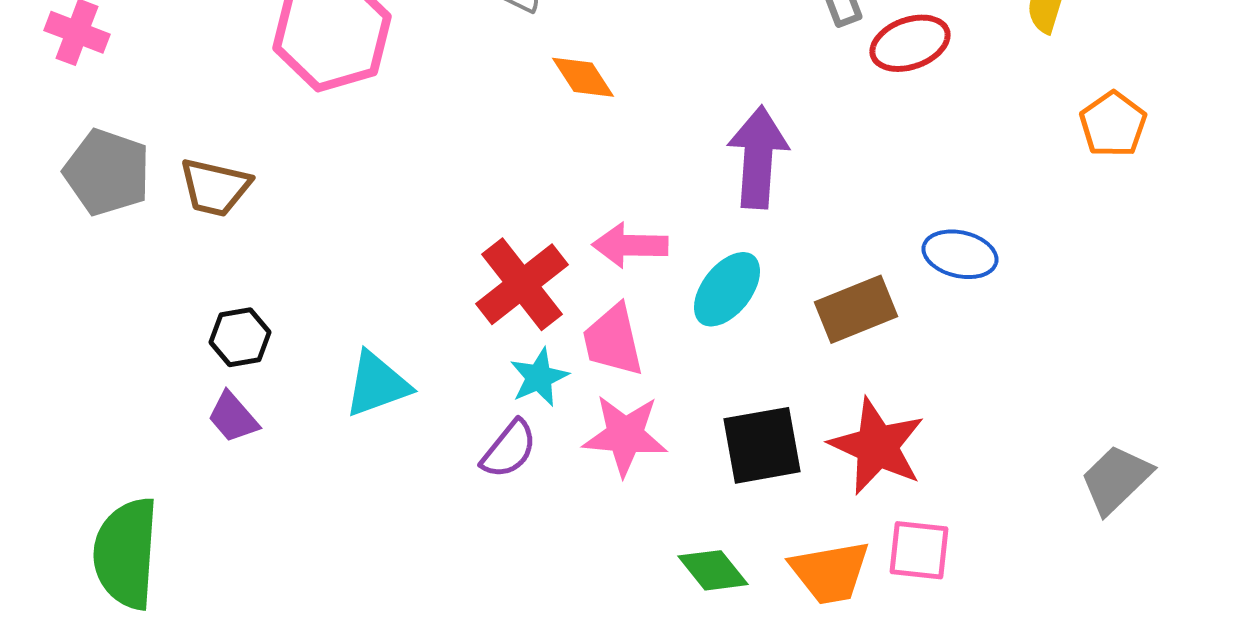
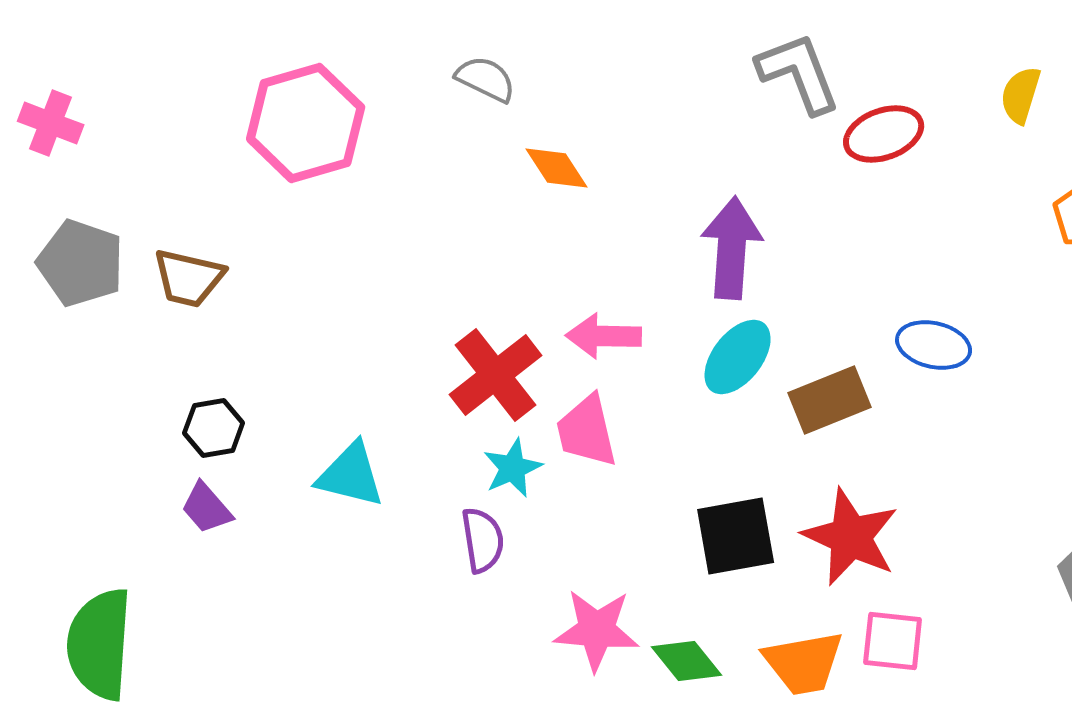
cyan ellipse: (727, 289) -> (738, 357), moved
cyan triangle: (377, 384) -> (351, 475), turned 34
pink star: (625, 435) -> (597, 630), moved
purple semicircle: (509, 449) -> (483, 540), turned -48

